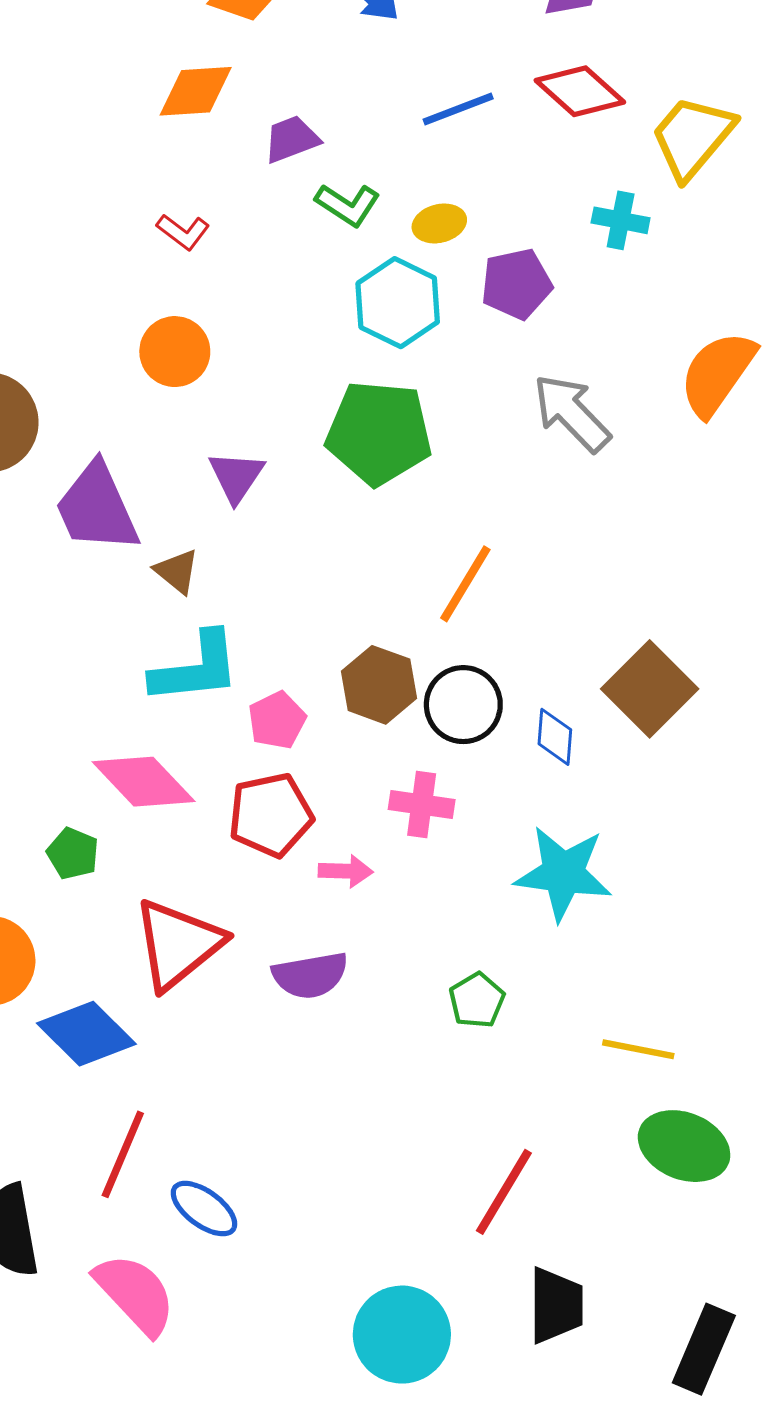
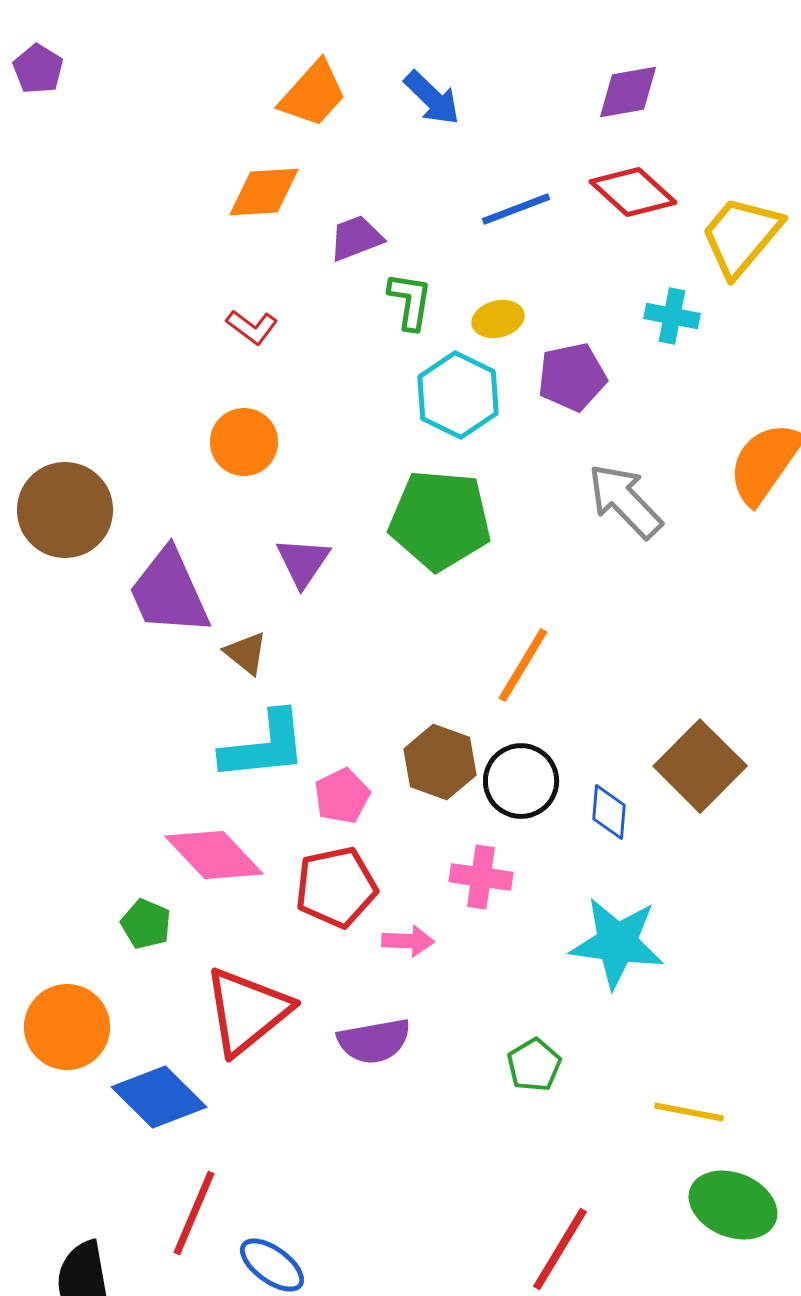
green L-shape: (348, 205) -> (410, 301), turned -114

